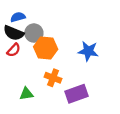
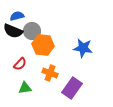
red semicircle: (14, 50) -> (20, 64), moved
purple rectangle: (77, 94) -> (72, 88), turned -35

